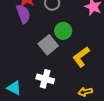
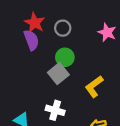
green circle: (63, 31) -> (65, 57), moved

